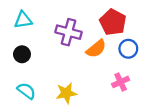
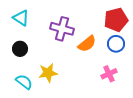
cyan triangle: (23, 20) -> (21, 18), turned 42
red pentagon: (113, 22) -> (116, 20), moved, turned 30
yellow star: (66, 93) -> (48, 73), moved

